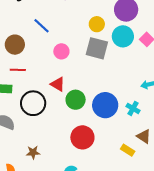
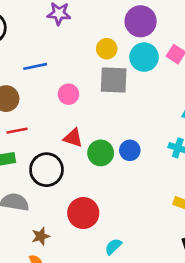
blue line: (41, 26) -> (35, 66), turned -42
blue circle: (105, 105) -> (130, 150), moved, size x0.6
red circle: (82, 137) -> (83, 213), moved
brown star: (33, 152) -> (41, 236), moved

